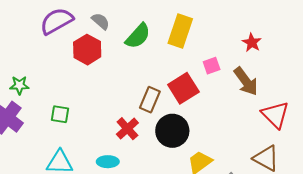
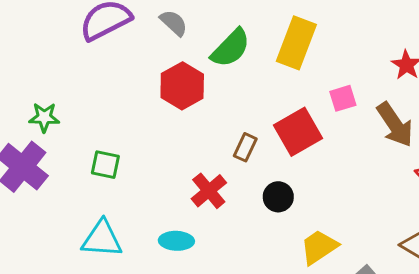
red hexagon: (87, 50) -> (182, 86), moved
brown rectangle: (150, 100) -> (245, 147), size x0.7
black circle: (172, 131) -> (278, 197), size x0.6

